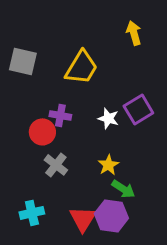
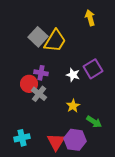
gray square: (23, 61) -> (38, 37), moved, turned 30
gray cross: (56, 165) -> (39, 94), moved
green arrow: (123, 189) -> (94, 122), moved

